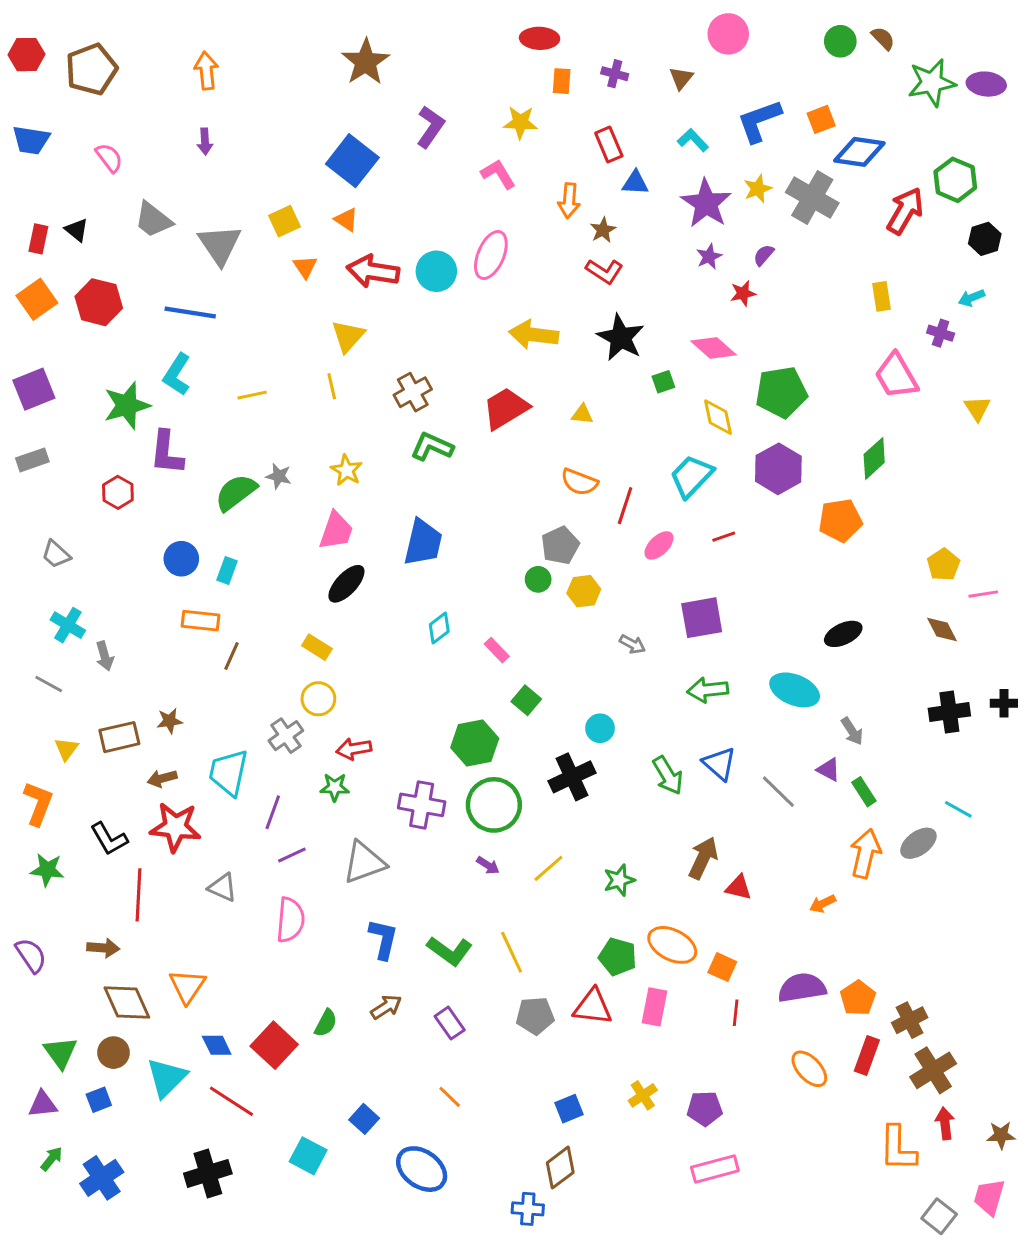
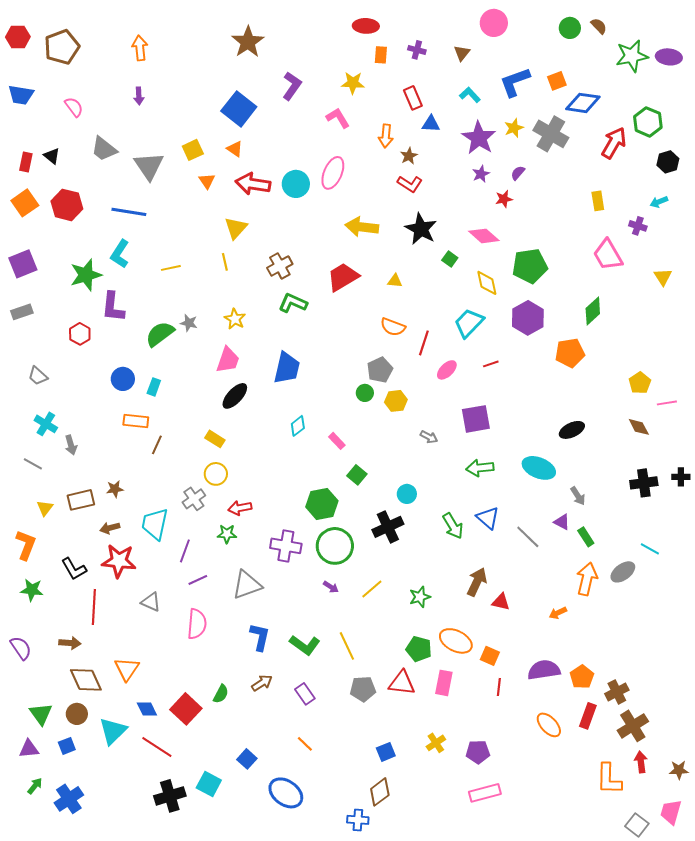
green square: (663, 382) -> (450, 259), turned -35
black cross: (208, 1173) -> (170, 796), moved

